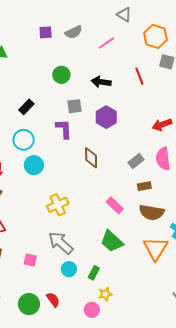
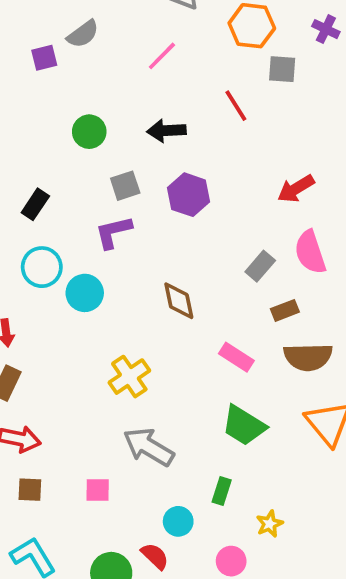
gray semicircle: (74, 32) -> (83, 34), moved
purple L-shape: (64, 129) -> (113, 232), turned -90
brown diamond: (91, 158) -> (179, 301), moved
cyan circle: (34, 165) -> (85, 293), moved
cyan circle: (69, 269) -> (178, 521), moved
yellow star: (105, 294) -> (270, 524), moved

